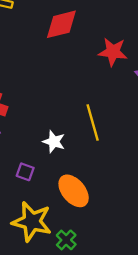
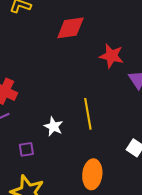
purple square: (25, 172) -> (26, 149), turned -35
orange ellipse: (74, 191) -> (92, 174), moved, turned 40

